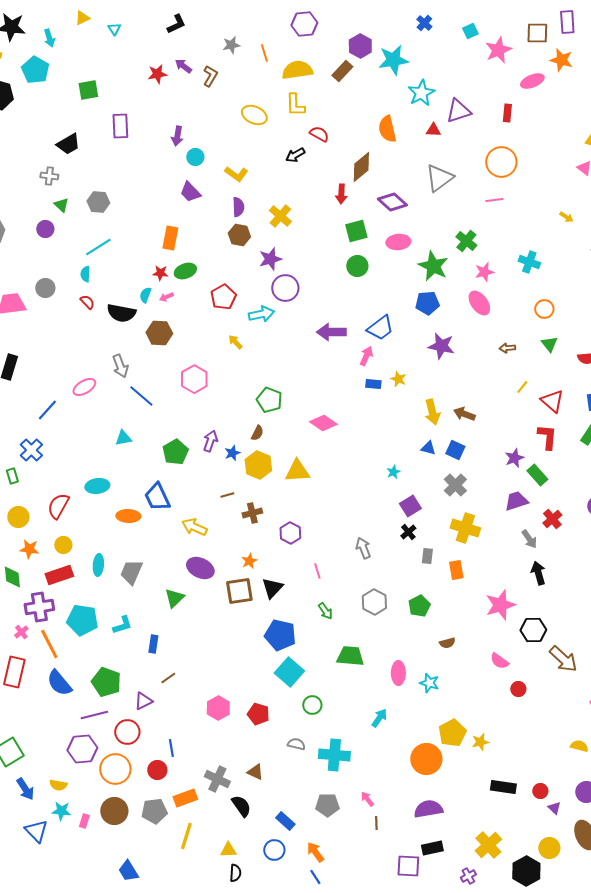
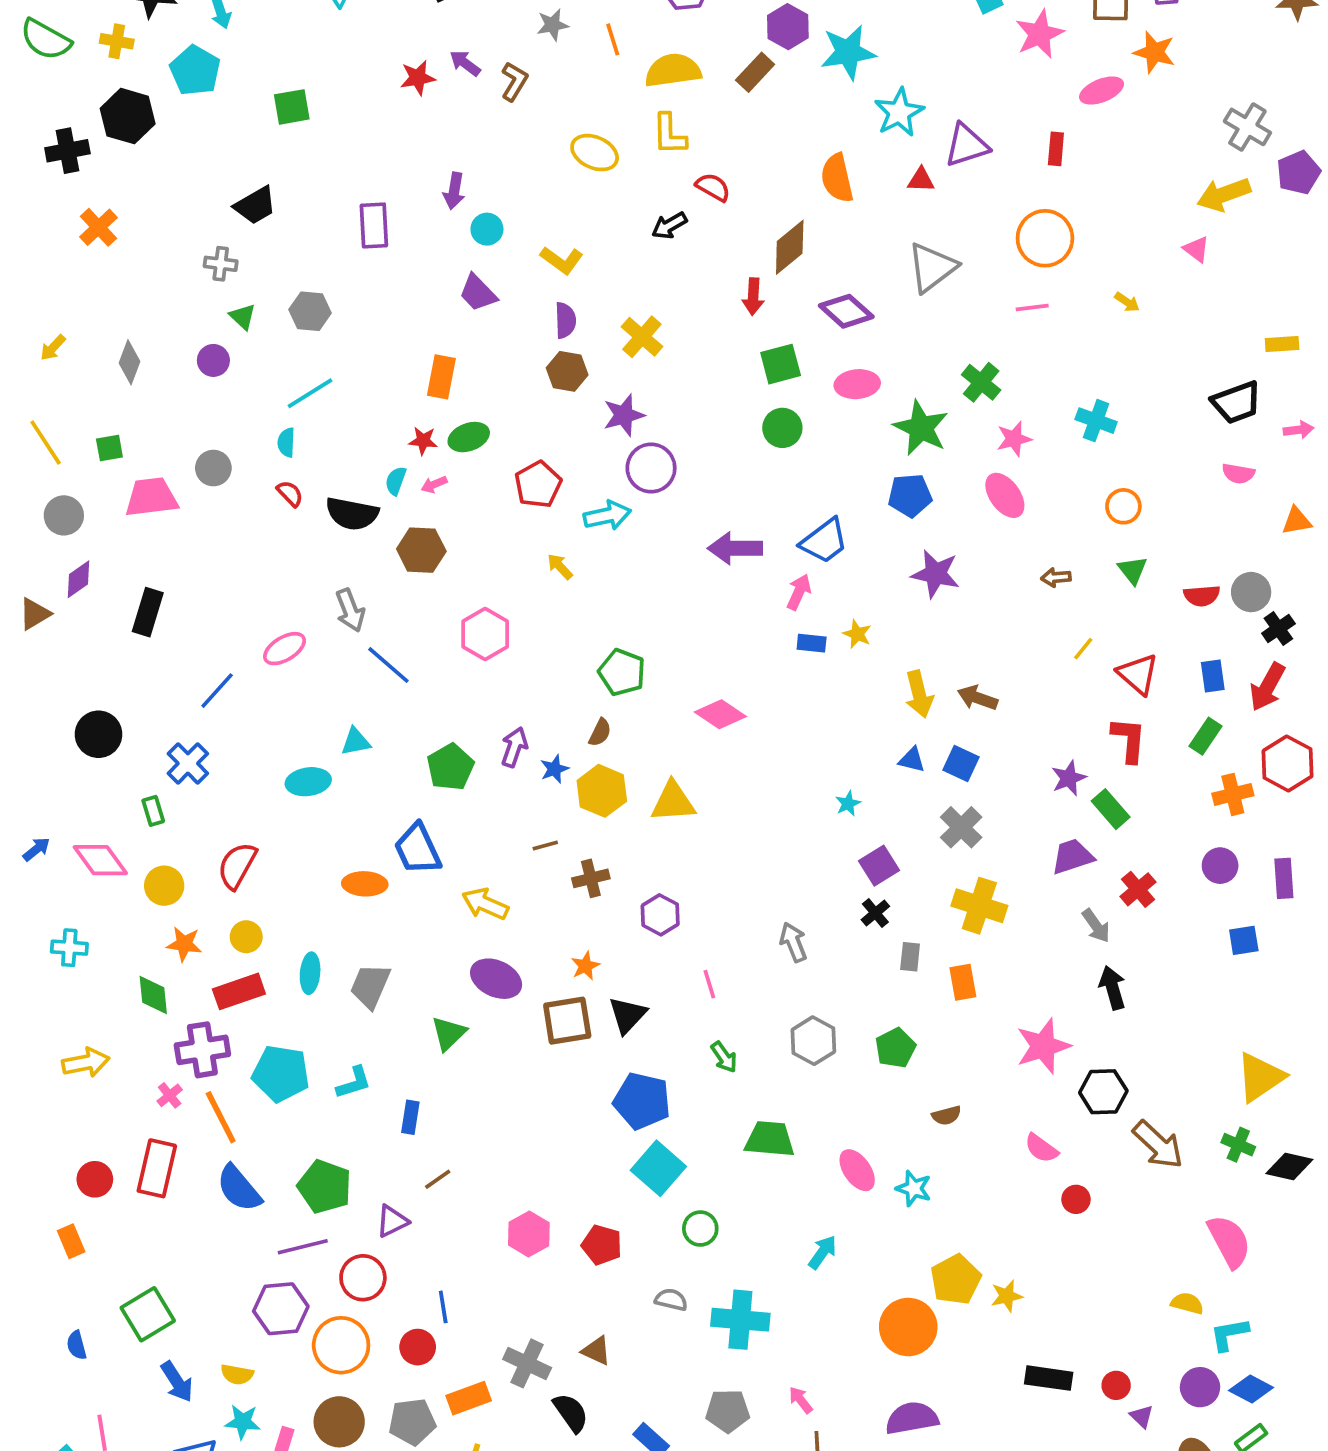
purple rectangle: (120, 126) -> (374, 225), moved
yellow arrow: (566, 217) -> (1127, 302), moved
cyan ellipse: (97, 486) -> (308, 782), moved
pink ellipse: (398, 673) -> (857, 1170), turned -35

